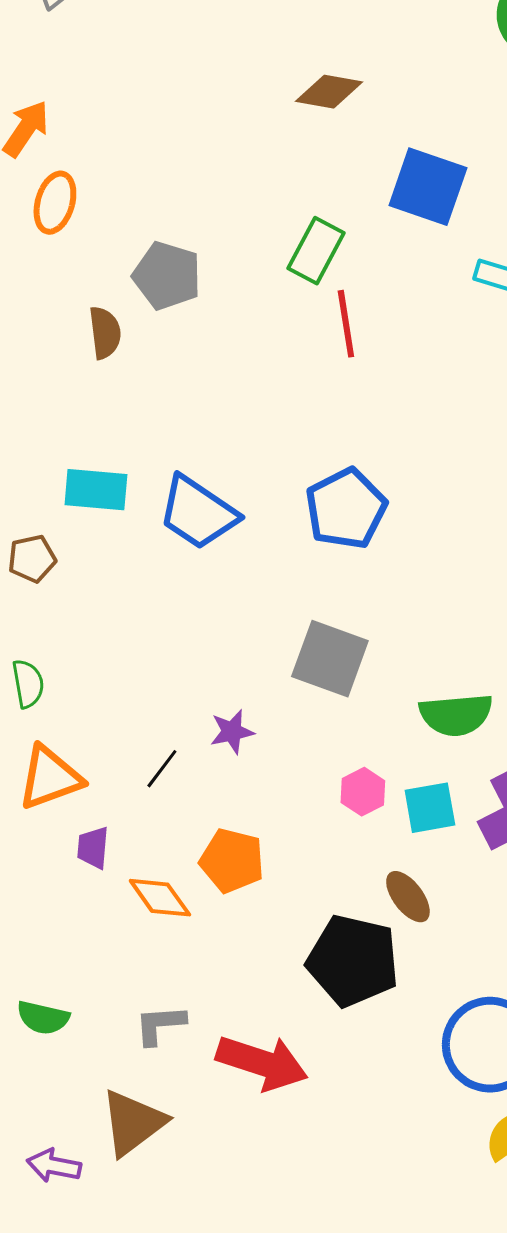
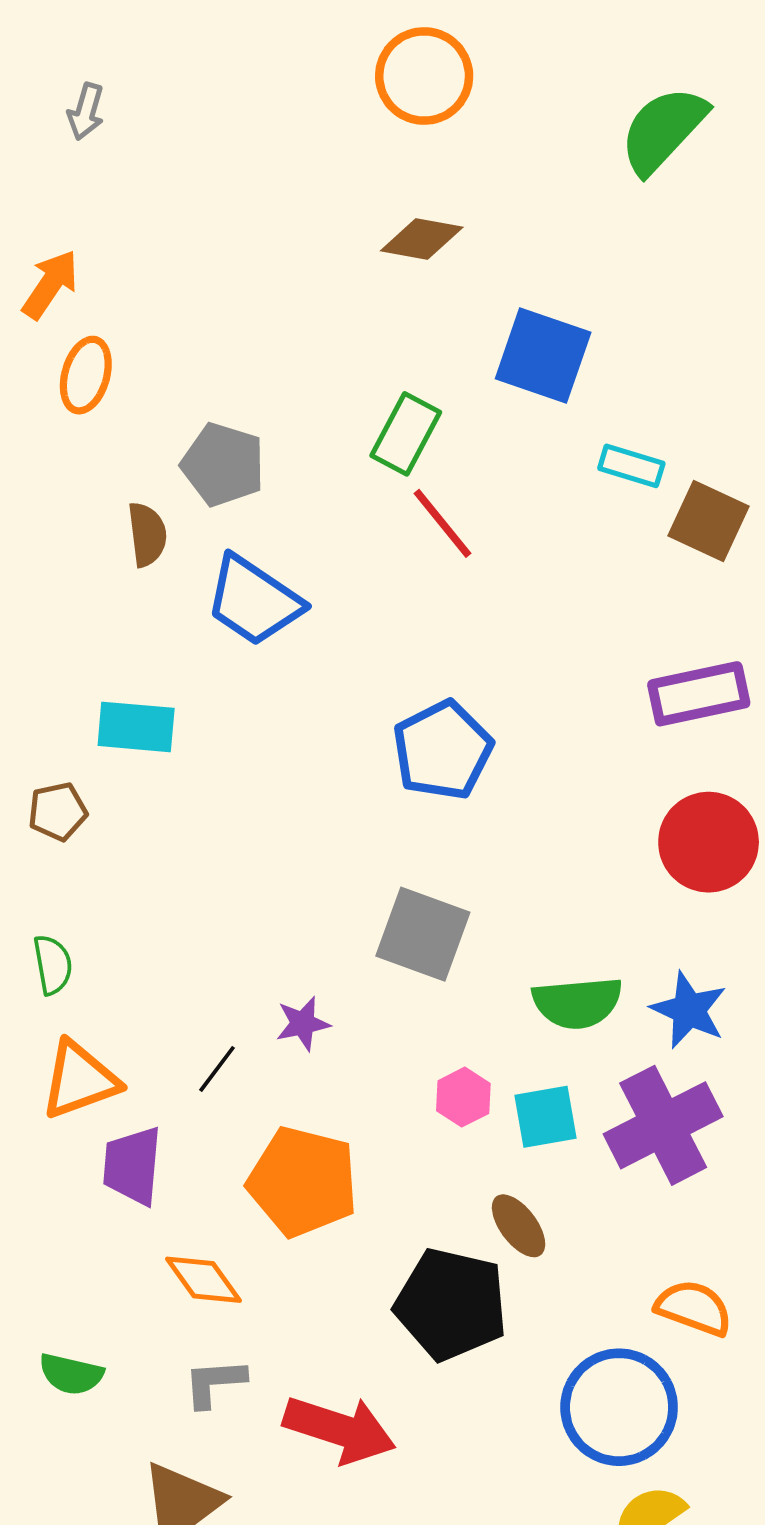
red line: (346, 324) -> (443, 523), turned -30
blue trapezoid: (198, 513) -> (254, 601), moved
purple trapezoid: (93, 848) -> (132, 1166), size x1.5
orange pentagon: (232, 861) -> (303, 1182), size x1.4
orange diamond: (160, 898) -> (203, 1280), moved

